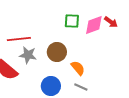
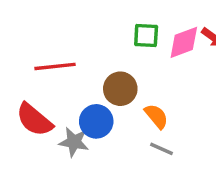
gray star: (28, 55) -> (74, 142), moved
blue circle: (51, 86) -> (96, 121), moved

